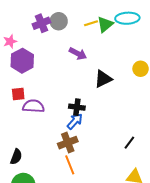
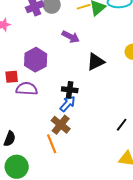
purple hexagon: (22, 61) -> (36, 60), moved
brown cross: (68, 143) -> (61, 125), turned -30
orange line: (70, 165) -> (52, 144), moved

